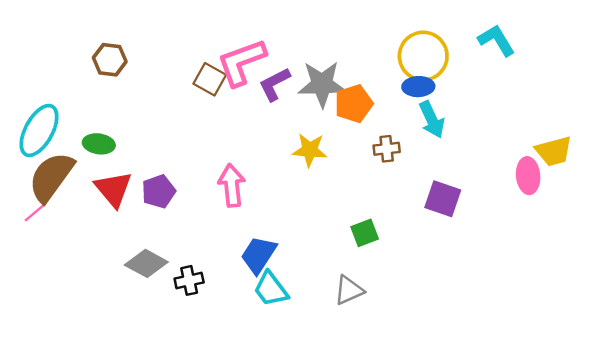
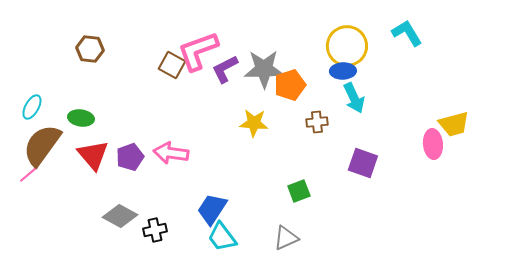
cyan ellipse: (39, 130) -> (32, 107), size x0.6
pink arrow: (232, 185) -> (171, 153), moved, turned -76

